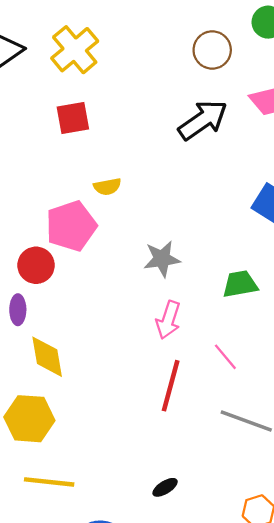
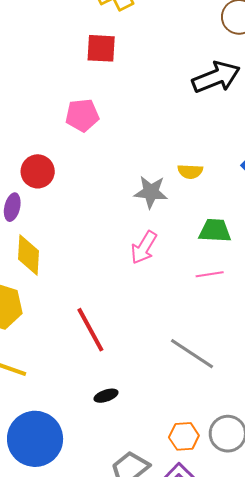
yellow semicircle: (107, 187) -> (190, 171), moved
pink pentagon: (71, 226) -> (82, 115), moved, size x0.7
pink line: (225, 357) -> (210, 274), moved, turned -72
red line: (171, 386) -> (90, 330), moved, turned -57

